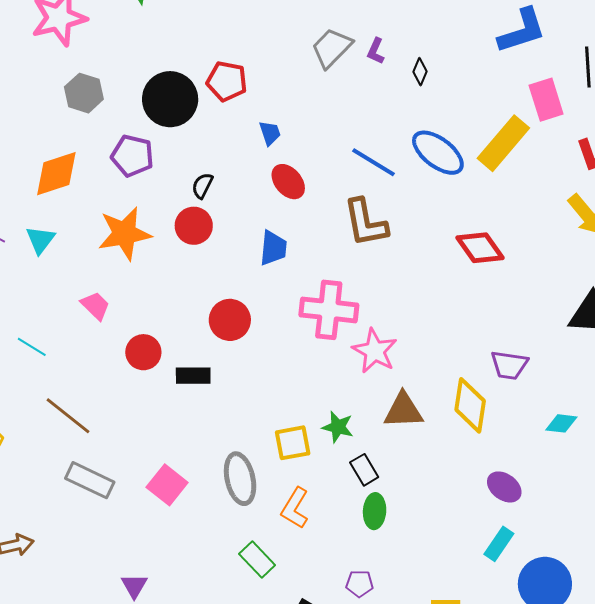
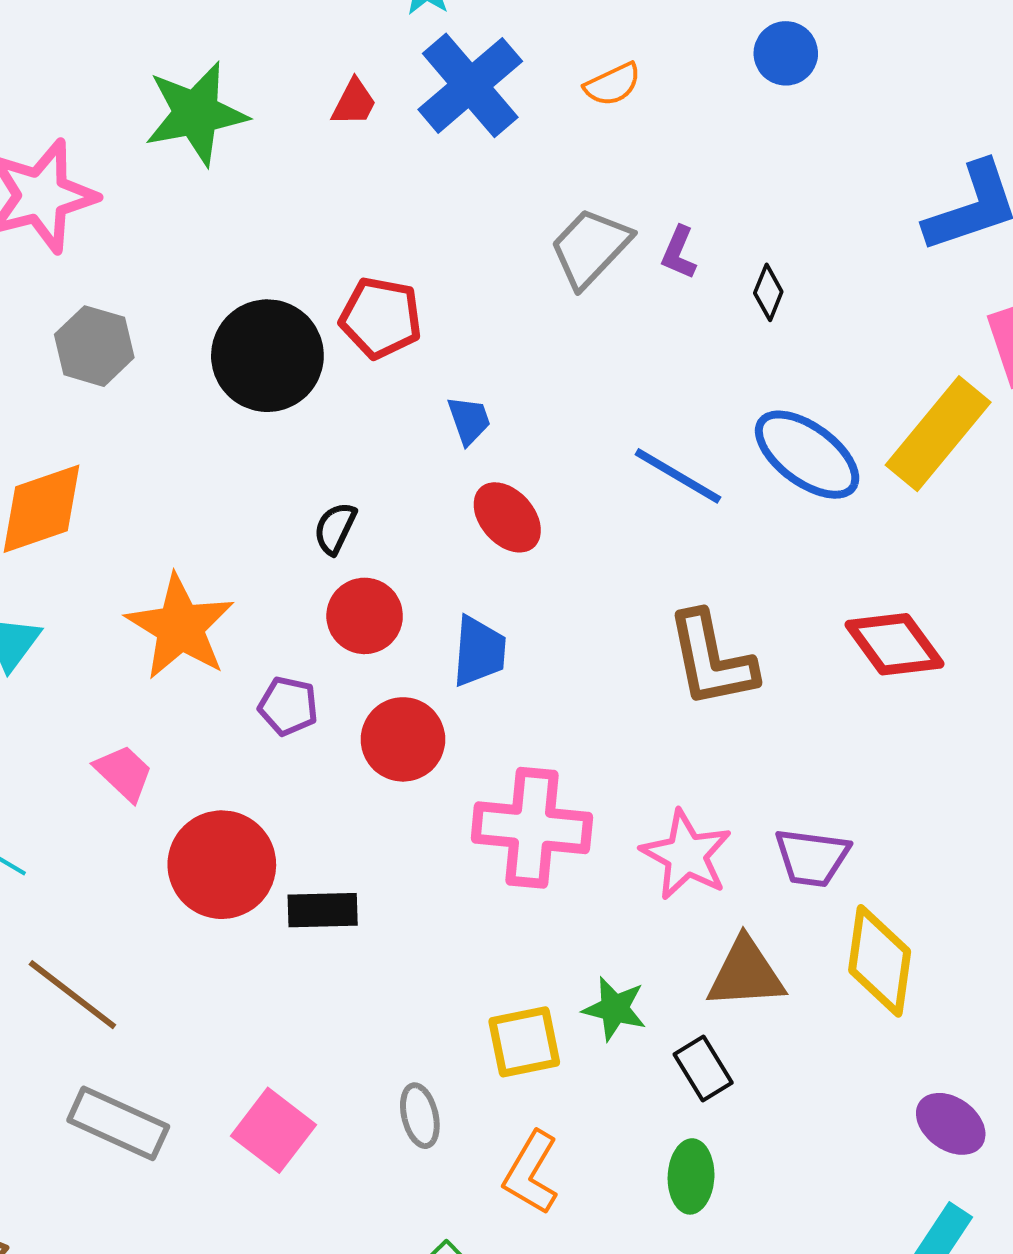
purple pentagon: (132, 156) -> (288, 706), moved, size x0.7
brown L-shape: (366, 223) -> (711, 660), moved
red circle: (194, 226) -> (365, 616), moved
orange star: (125, 234) -> (180, 627), turned -30
pink cross: (329, 310) -> (532, 828), moved
red circle: (230, 320) -> (403, 739), moved
red circle: (143, 352) -> (222, 865), size x1.5
purple trapezoid: (509, 365) -> (812, 857), moved
black rectangle: (364, 470) -> (703, 1069), moved
gray ellipse: (240, 479) -> (420, 1116), size x0.6

